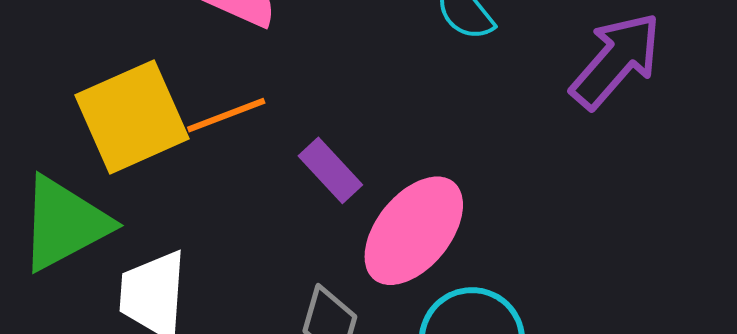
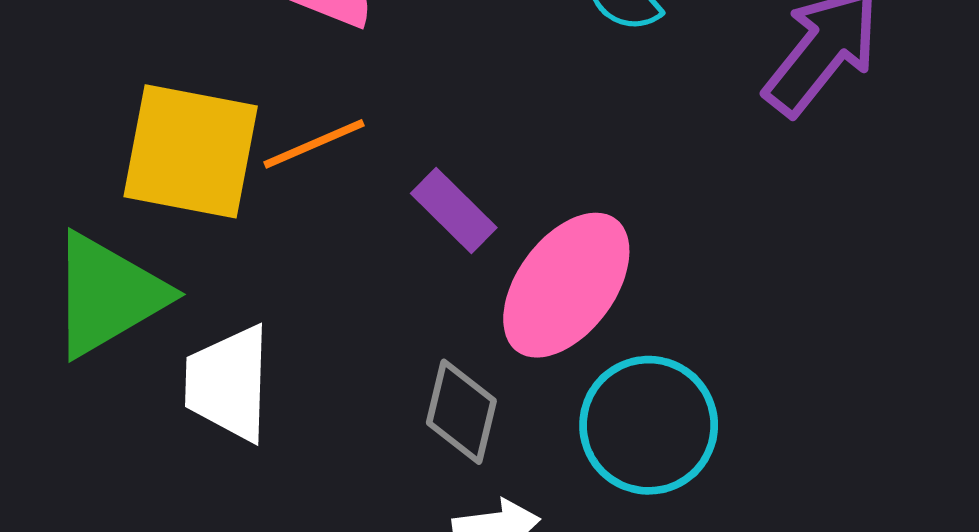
yellow square: (132, 117) -> (191, 151), turned 37

